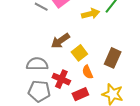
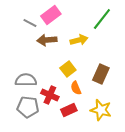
yellow arrow: (91, 14) -> (79, 40), moved
brown arrow: (60, 41) -> (47, 40), moved, turned 30

